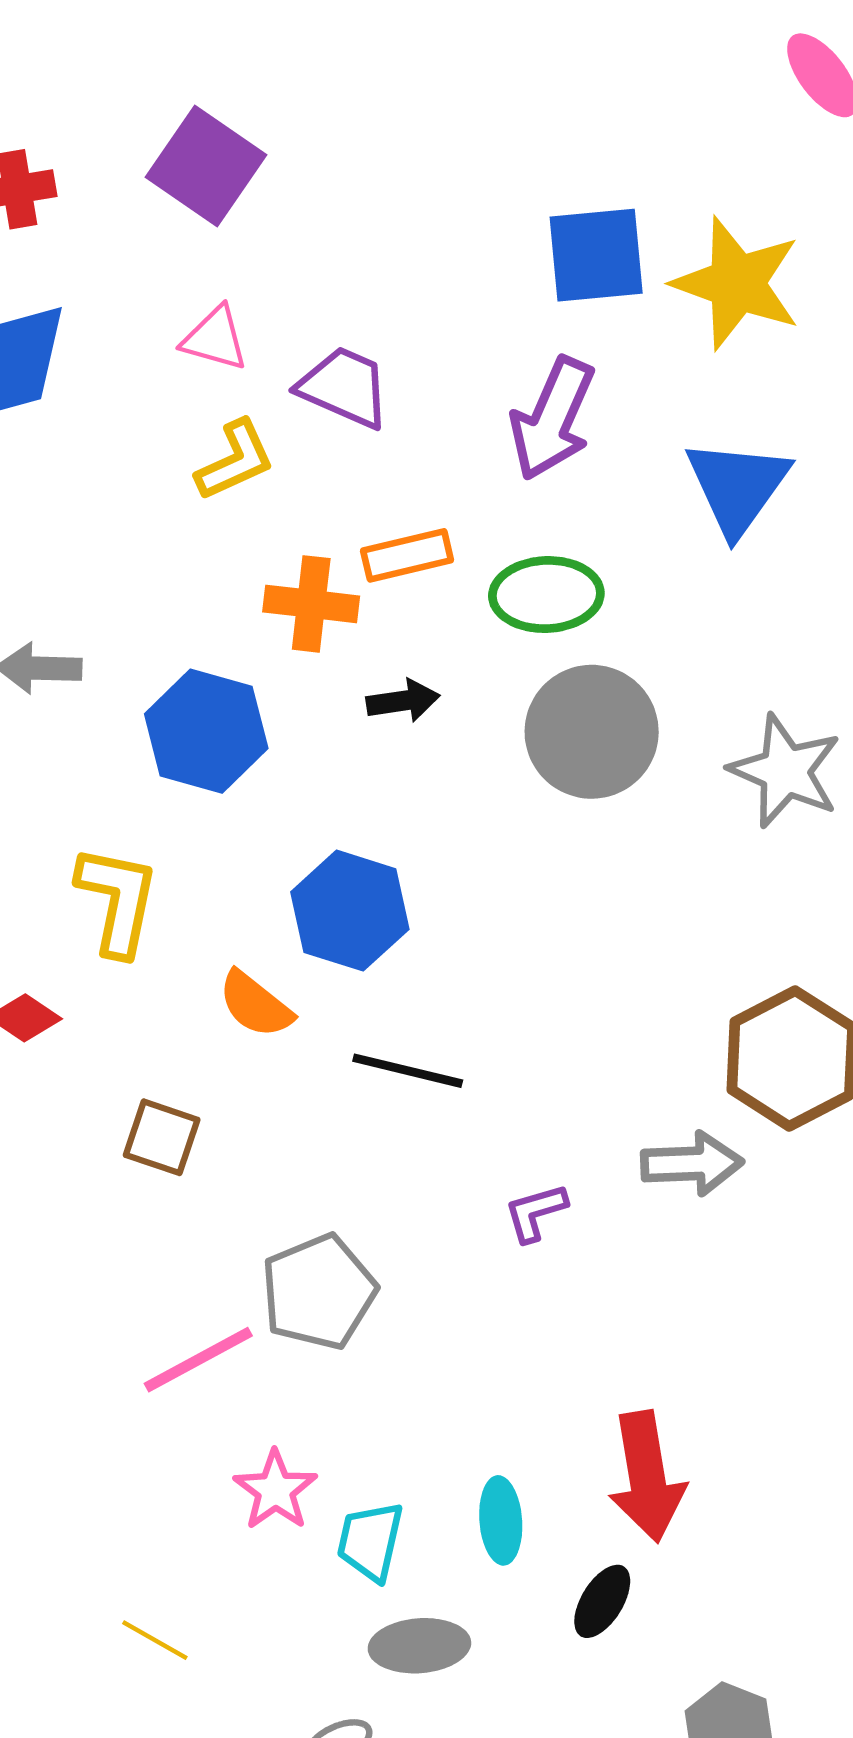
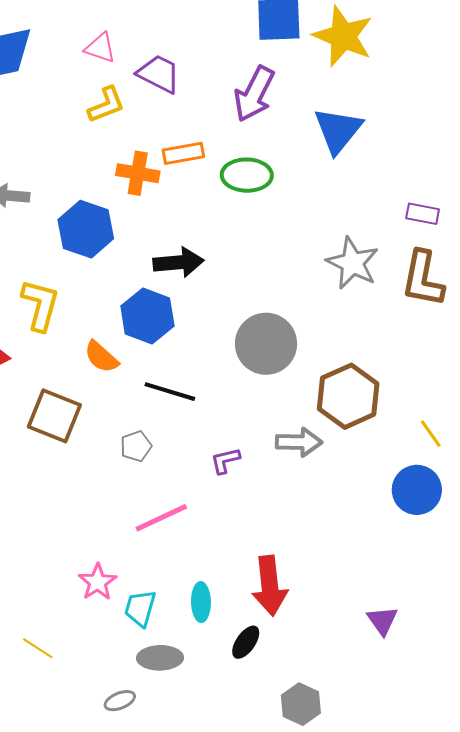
black arrow: (403, 701) -> (178, 262), moved, size x1.5
gray circle: (592, 732) -> (266, 344), moved
brown square: (162, 1137) -> (54, 416), size x1.5
gray pentagon: (319, 1292) -> (136, 446), moved, size x0.6
pink line: (198, 1360) -> (161, 518), moved

